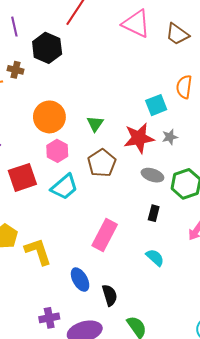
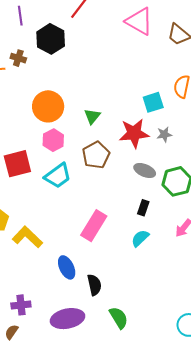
yellow L-shape: (38, 251) -> (27, 237), turned -32
cyan semicircle: (155, 258) -> (140, 238), moved, turned -90
purple cross: (49, 318) -> (21, 305), moved

